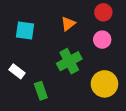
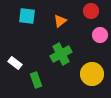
cyan square: (25, 30) -> (27, 16), moved
pink circle: (102, 40) -> (100, 35), moved

